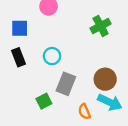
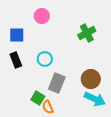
green square: (44, 101) -> (38, 98), turned -32
orange semicircle: (84, 112) -> (48, 107), moved

